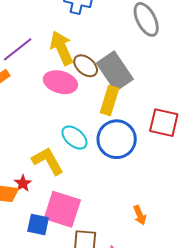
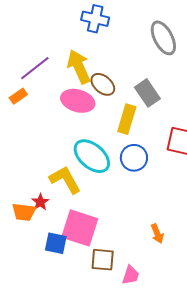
gray rectangle: (115, 71) -> (147, 93), moved, size x0.7
cyan ellipse: (74, 137) -> (92, 156), size x1.4
blue circle: (117, 139) -> (134, 158), size x0.7

